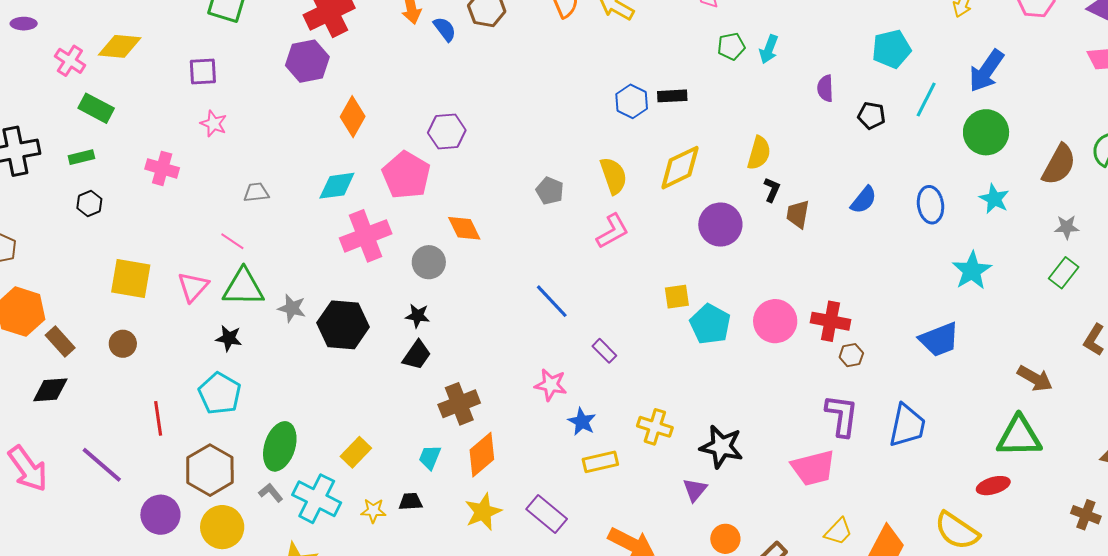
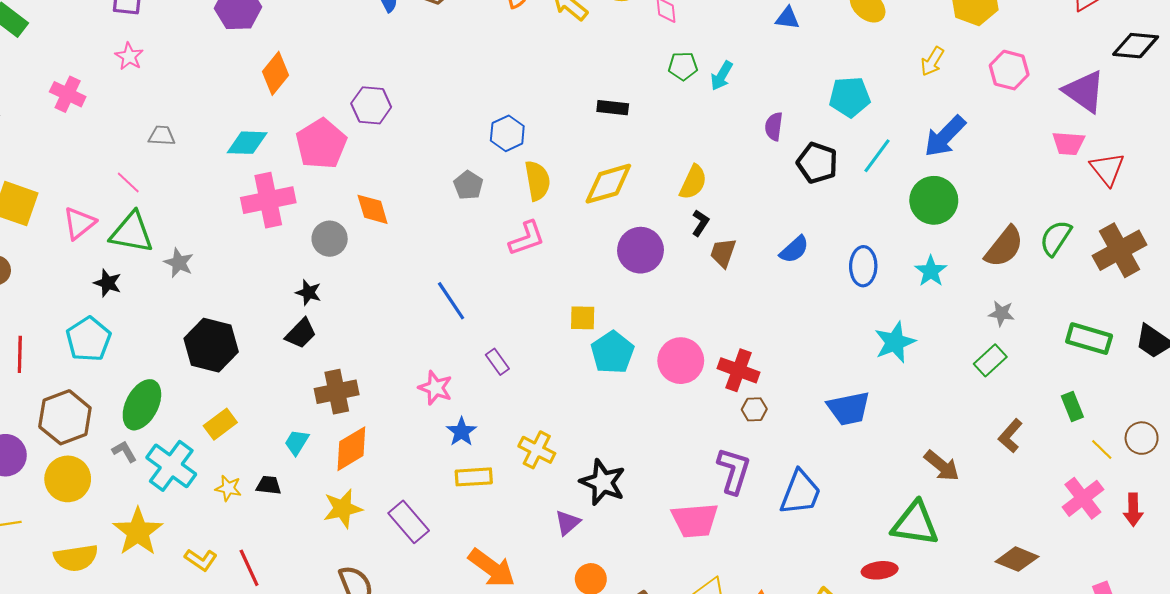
blue hexagon: (632, 101) -> (507, 133), moved
black pentagon: (872, 116) -> (817, 163), size x1.4
black hexagon: (343, 325) -> (211, 345), moved

